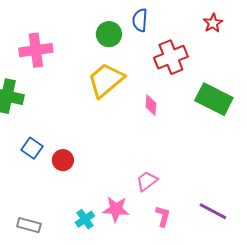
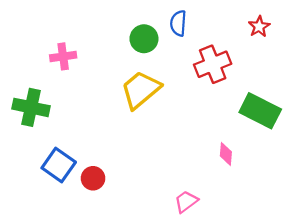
pink cross: (36, 50) -> (63, 56), size x0.7
pink diamond: (151, 105) -> (226, 154), moved
blue square: (32, 148) -> (59, 165), size x1.4

